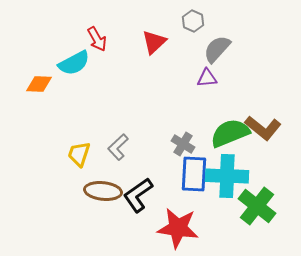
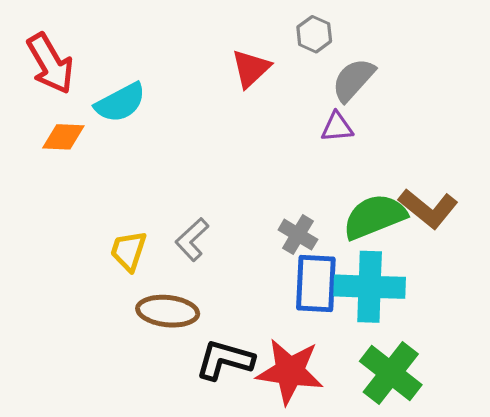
red arrow: (97, 39) -> (50, 64), moved, size x1.5
black L-shape: (138, 195) -> (225, 360), moved, turned 51
green cross: (257, 206) -> (391, 373), moved

